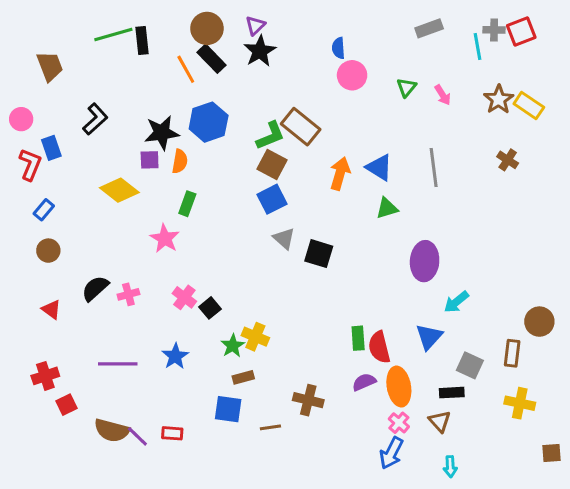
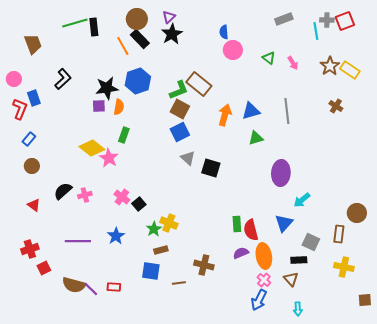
green triangle: (406, 87) -> (269, 58), turned -32
blue triangle: (379, 167) -> (251, 111), turned -48
yellow diamond: (119, 190) -> (92, 148), moved

